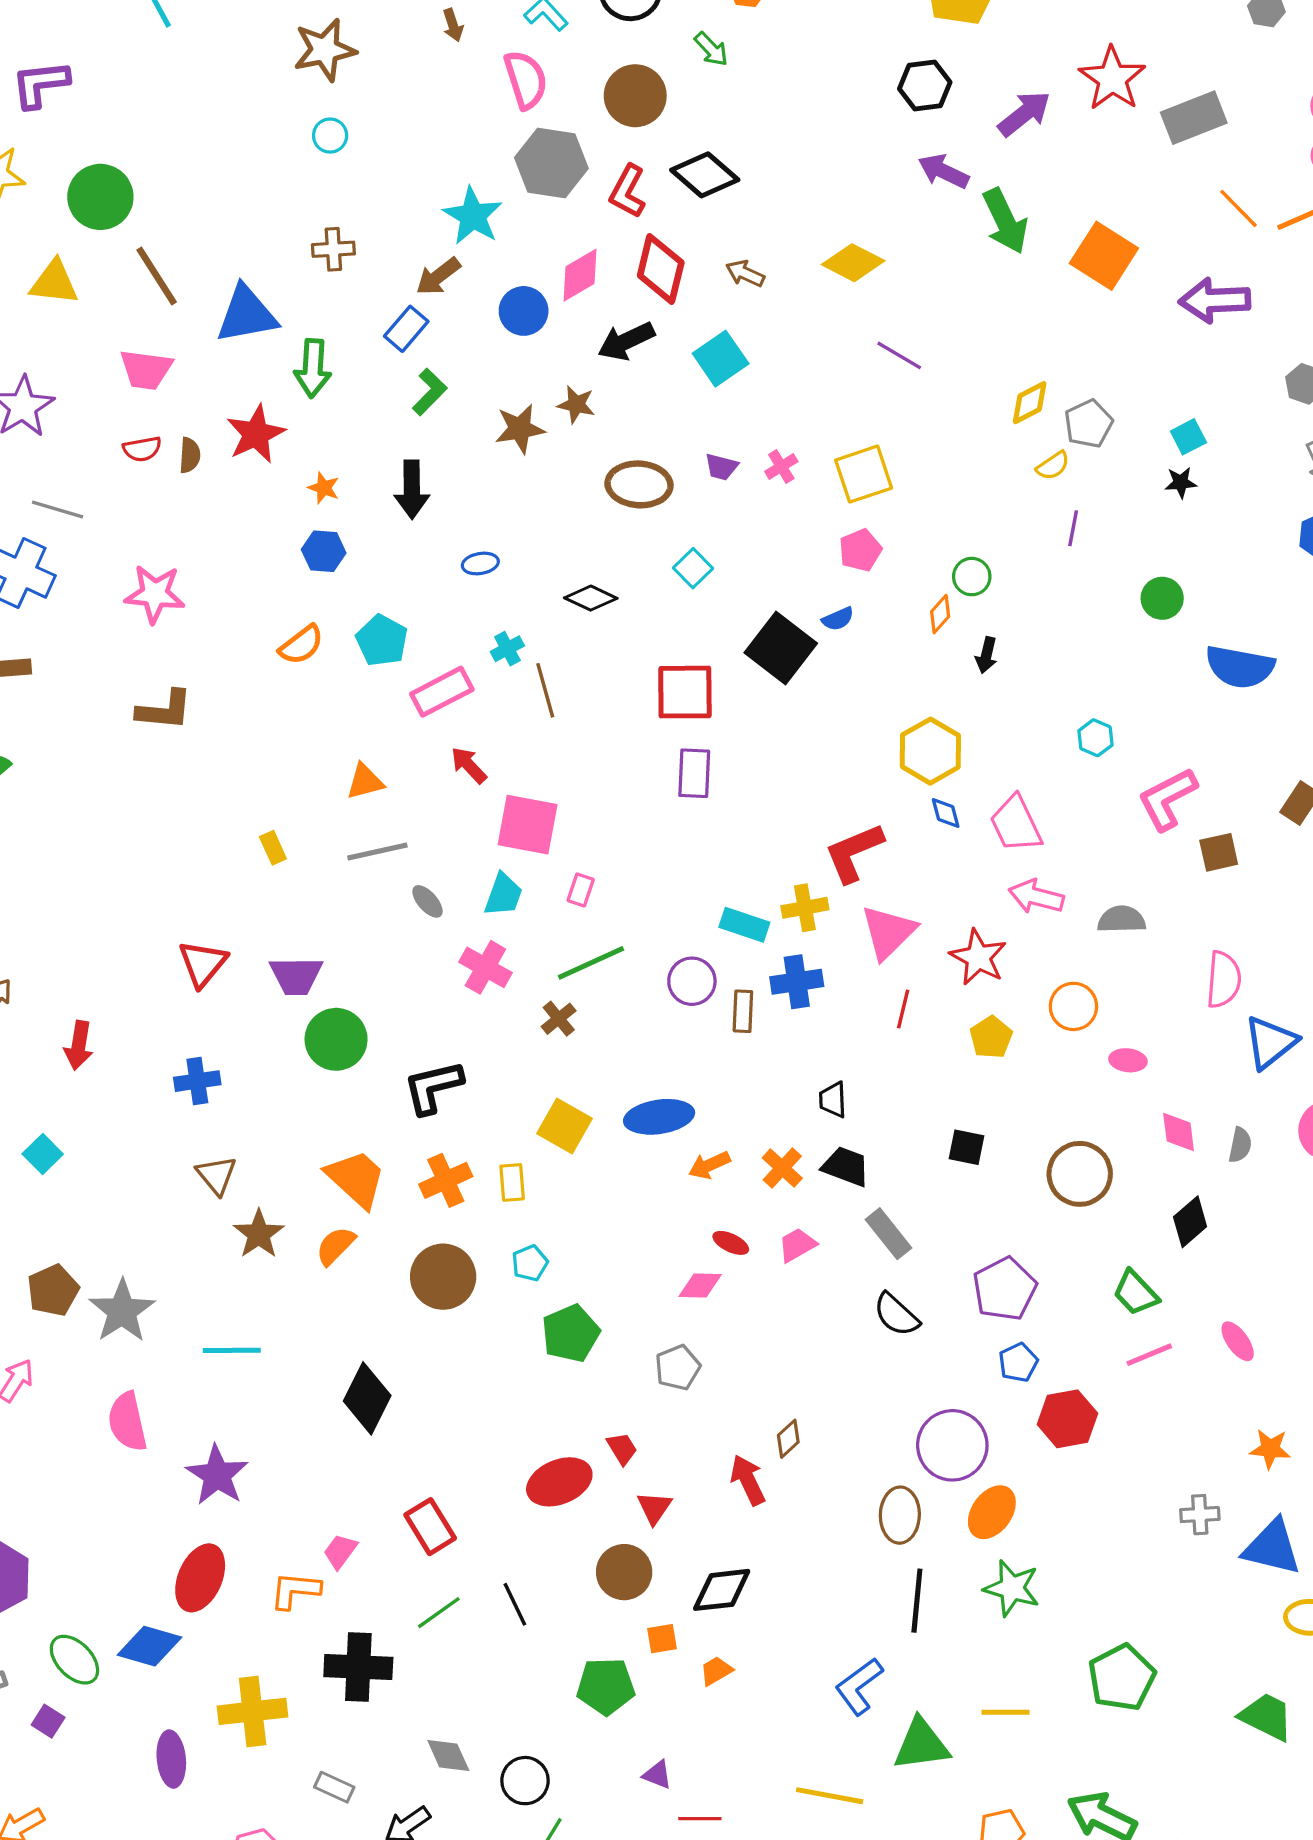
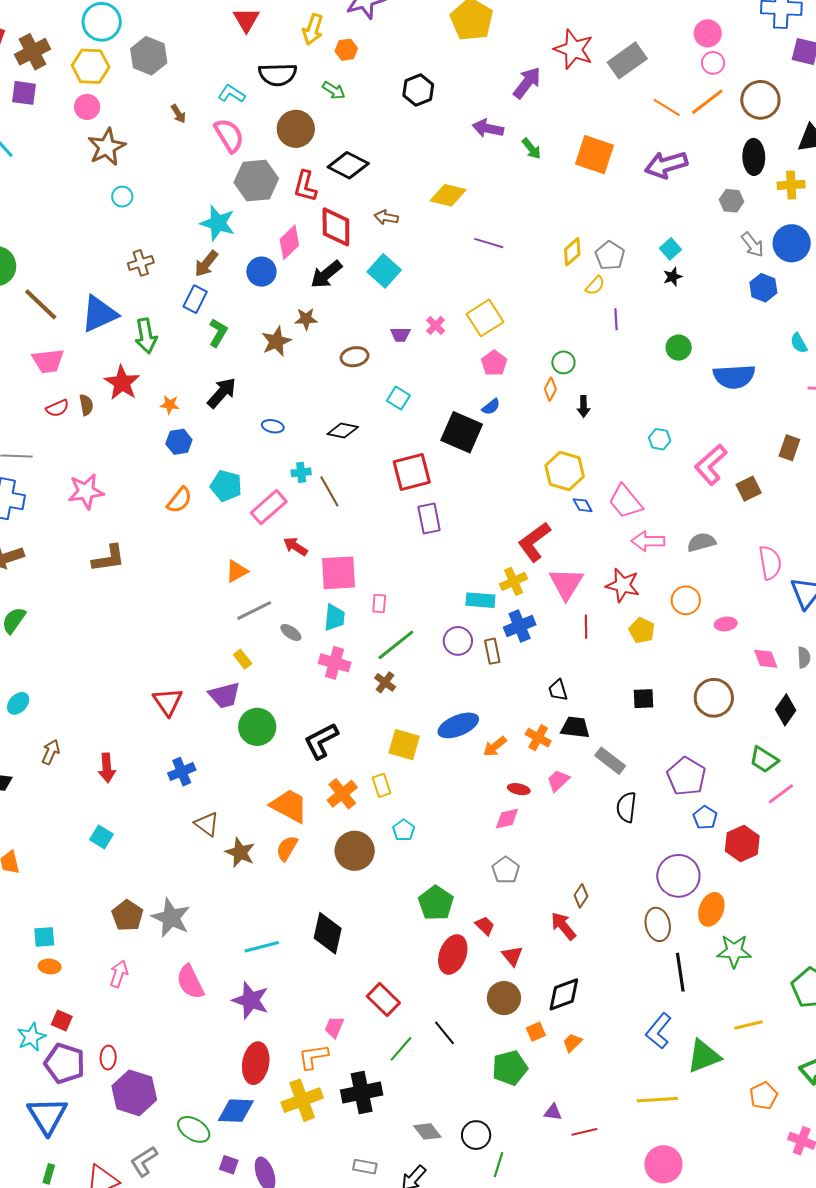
black hexagon: (925, 86) -> (418, 90), moved
green arrow: (1005, 221) -> (531, 149), size x0.6
brown ellipse: (639, 484) -> (355, 357), size x0.7
black arrow: (412, 489) -> (222, 393), turned -124
blue ellipse: (480, 563) -> (273, 426), turned 35
cyan cross: (507, 649) -> (301, 472), turned 36
yellow rectangle: (273, 848) -> (243, 659), moved
black semicircle: (896, 1315) -> (626, 807), turned 68
green pentagon: (571, 1333) -> (436, 903), moved
cyan line: (232, 1350) -> (262, 947), moved
red ellipse: (559, 1482) -> (453, 954), turned -33
yellow cross: (253, 1711) -> (302, 1100), moved
purple square: (48, 1721) -> (229, 1165), moved

